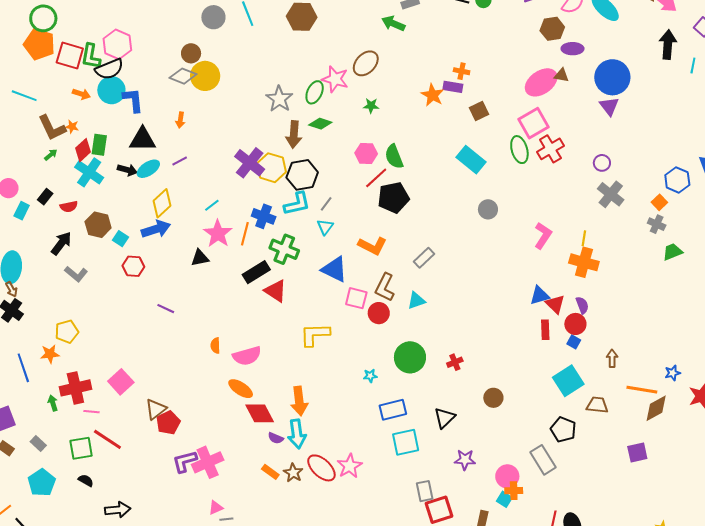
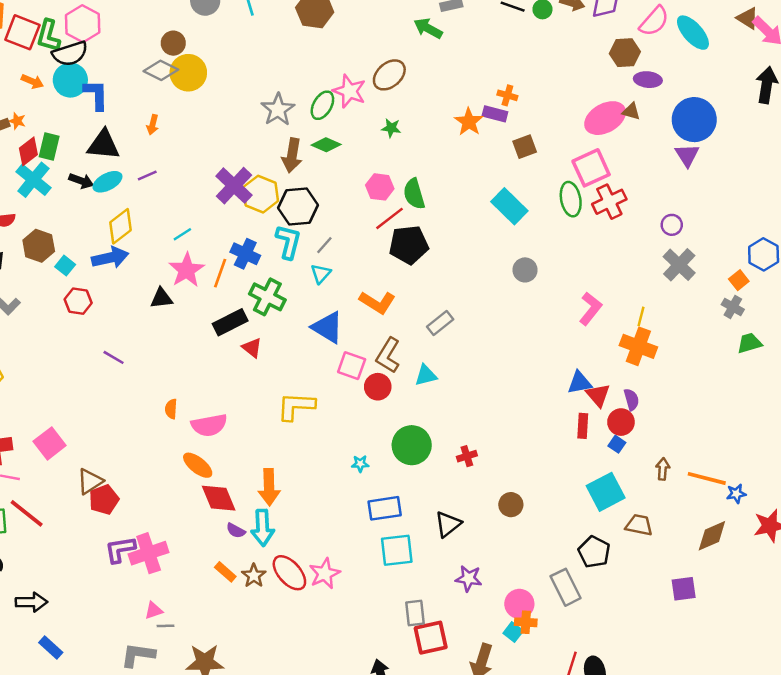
cyan L-shape: (297, 204) -> (288, 242), turned -68
red triangle: (276, 291) -> (252, 348), size x0.7
orange line: (642, 390) -> (707, 478), moved

